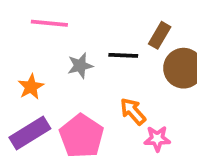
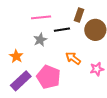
pink line: (49, 23) -> (41, 17), moved
pink star: (157, 139) -> (97, 69), moved

